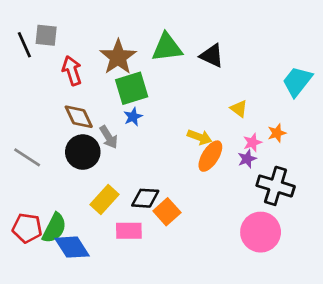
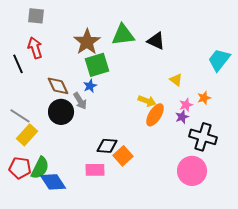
gray square: (46, 35) -> (36, 16), moved
black line: (24, 45) -> (18, 64), moved
red arrow: (72, 71) -> (35, 48), moved
blue star: (133, 117) -> (90, 86), moved
yellow rectangle: (104, 200) -> (27, 135), moved

